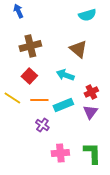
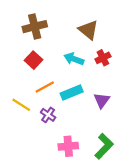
red cross: (91, 92) -> (103, 58), moved
yellow line: (12, 98) -> (21, 105), moved
orange line: (39, 100) -> (45, 87), turned -30
green L-shape: (92, 153) -> (104, 146), turned 45

